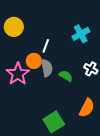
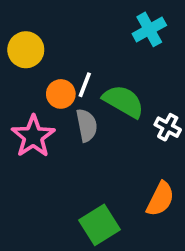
cyan cross: (81, 34) -> (149, 29), moved
orange circle: (34, 61) -> (61, 94), moved
green semicircle: (66, 76) -> (123, 101), moved, size x1.6

